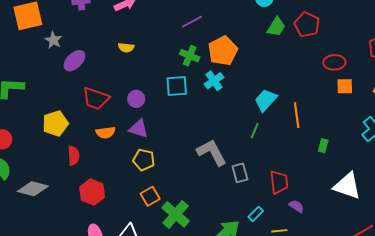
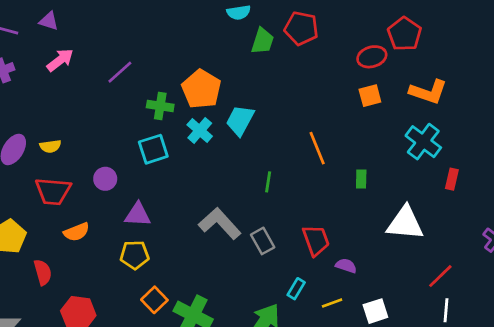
purple line: (192, 22) -> (120, 72), moved
yellow semicircle: (126, 48) -> (50, 146), moved
red ellipse: (334, 62) -> (372, 57), moved
cyan trapezoid: (266, 100) -> (240, 120), moved
purple triangle: (139, 129) -> (138, 215), moved

